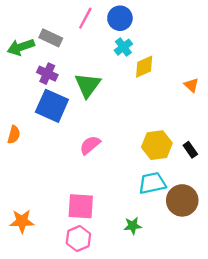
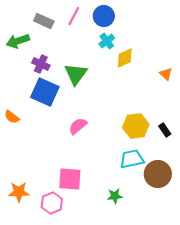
gray rectangle: (51, 38) -> (44, 21), moved
orange semicircle: (14, 135) -> (12, 117), turned 112
pink hexagon: (78, 238) -> (52, 203), moved

